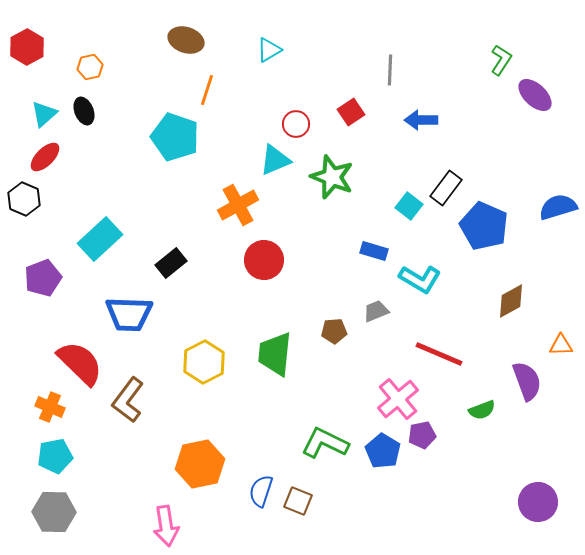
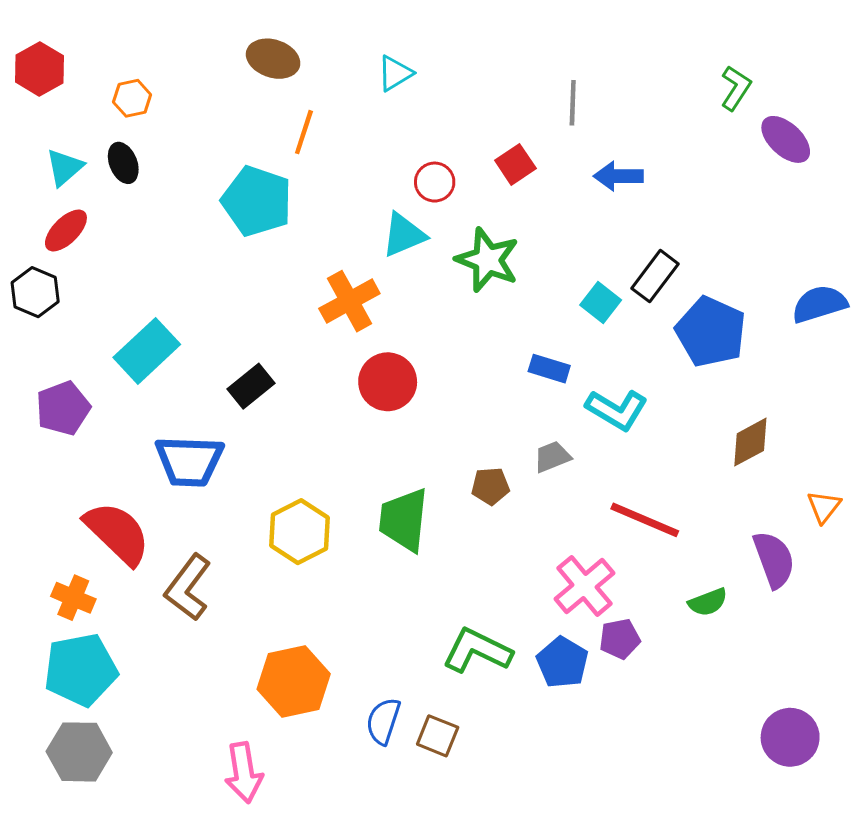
orange triangle: (561, 345) -> (824, 507), turned -50
cyan pentagon: (55, 456) -> (81, 670), size x1.4

